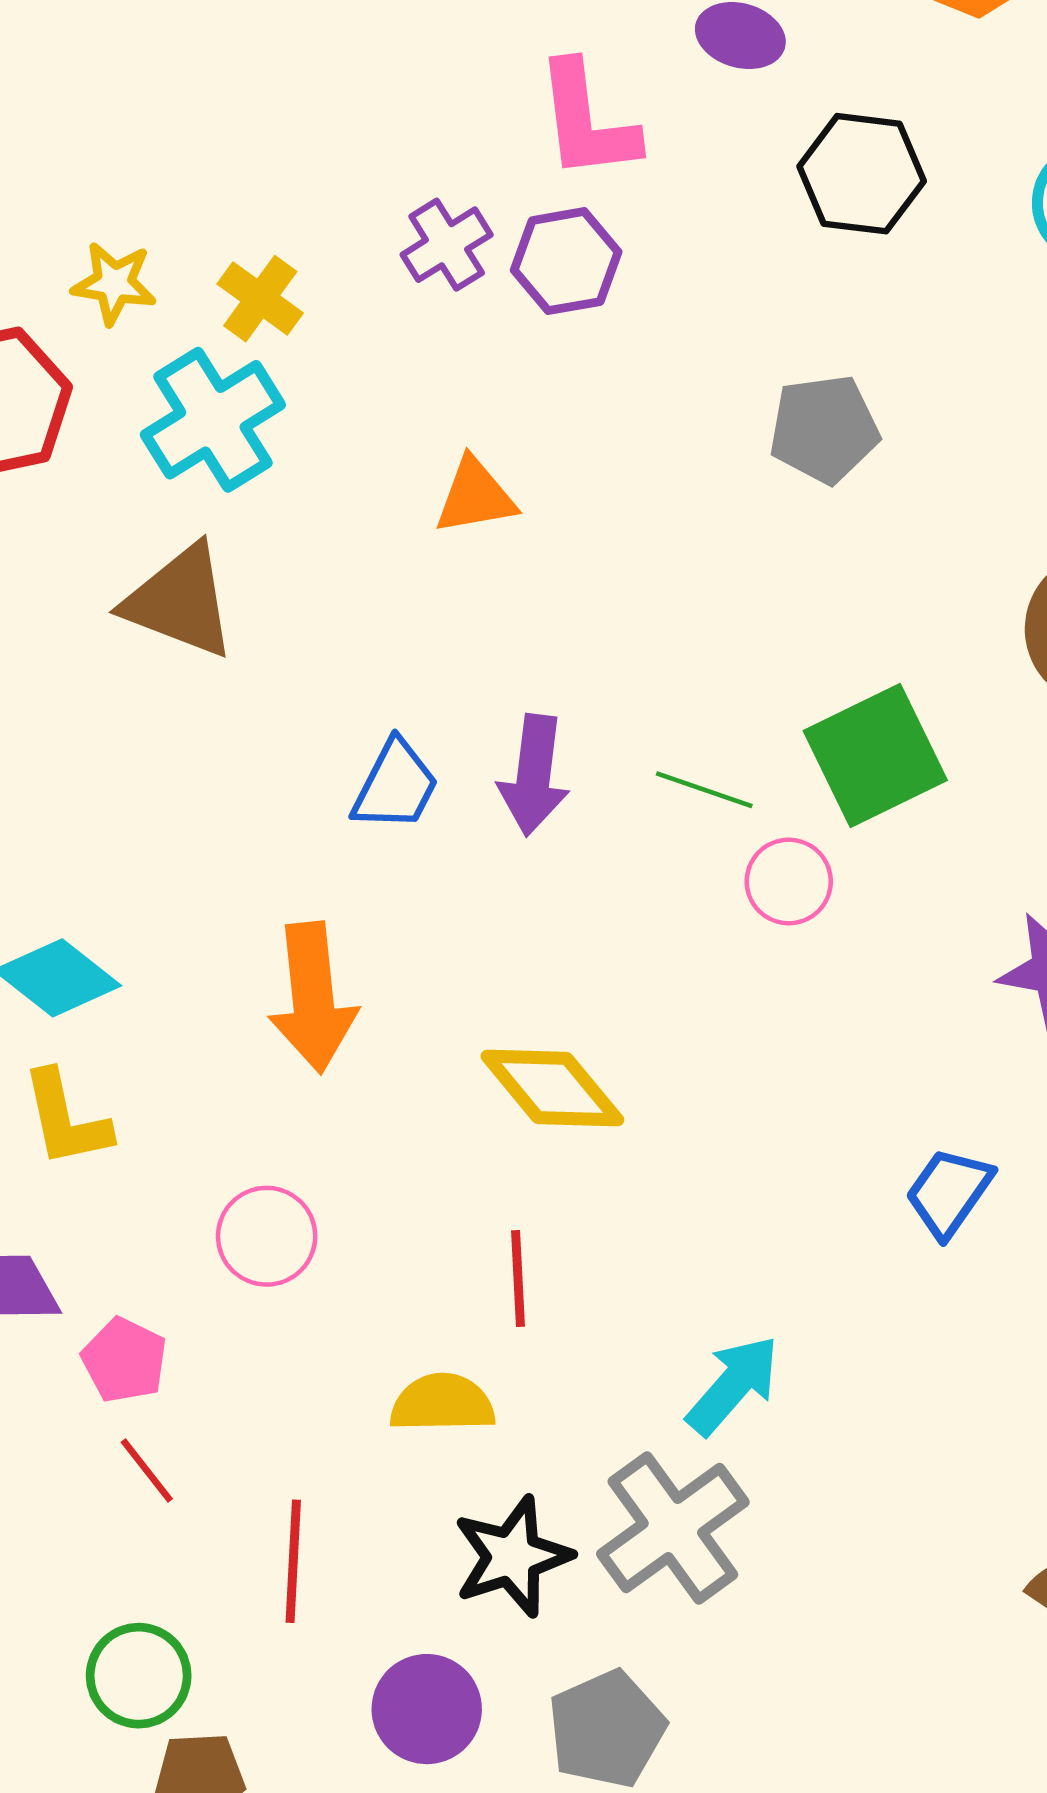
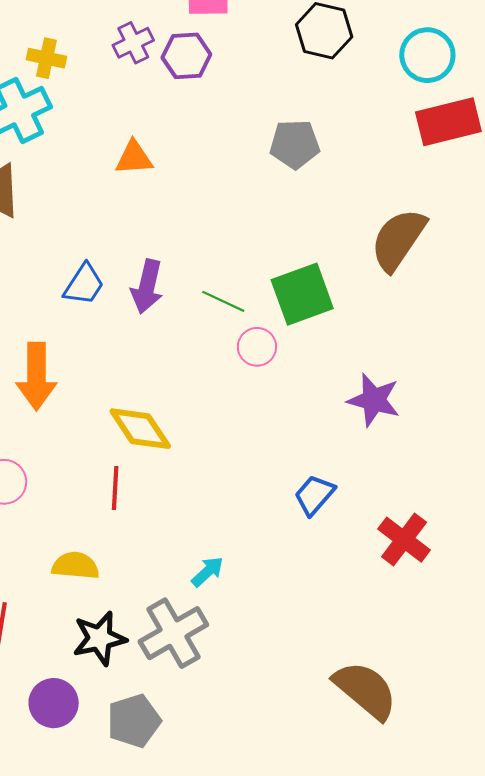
yellow cross: (260, 299) -> (46, 58), turned -30
red line: (518, 1279) -> (115, 488), moved
cyan arrow: (733, 1385) -> (208, 572), size x0.7

